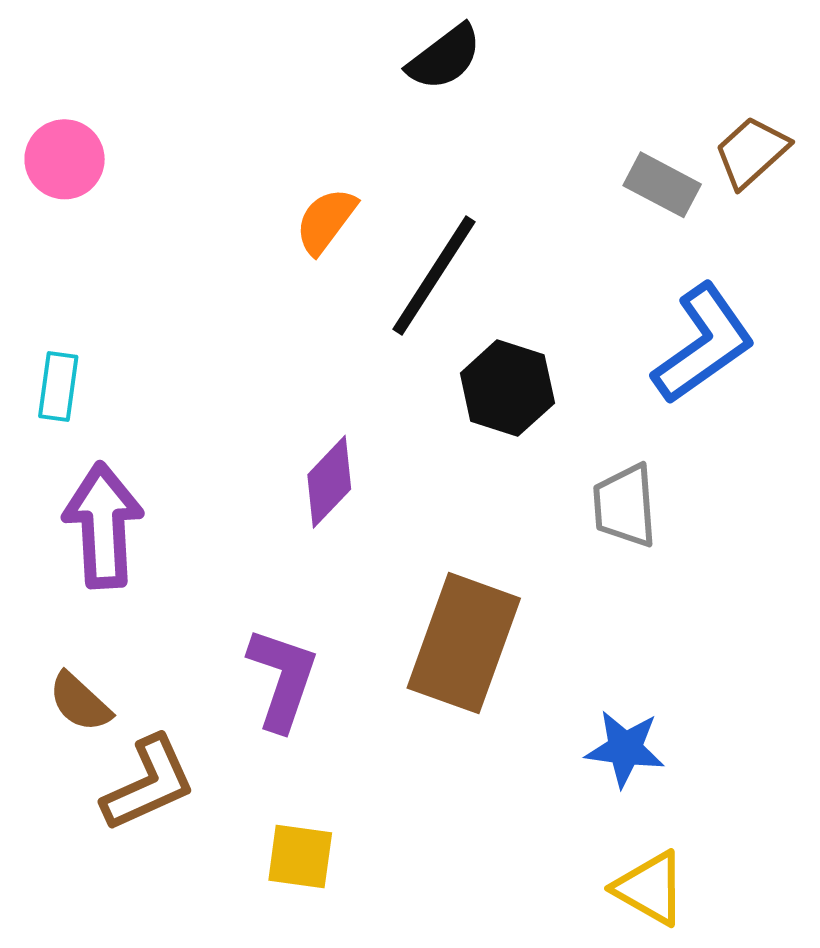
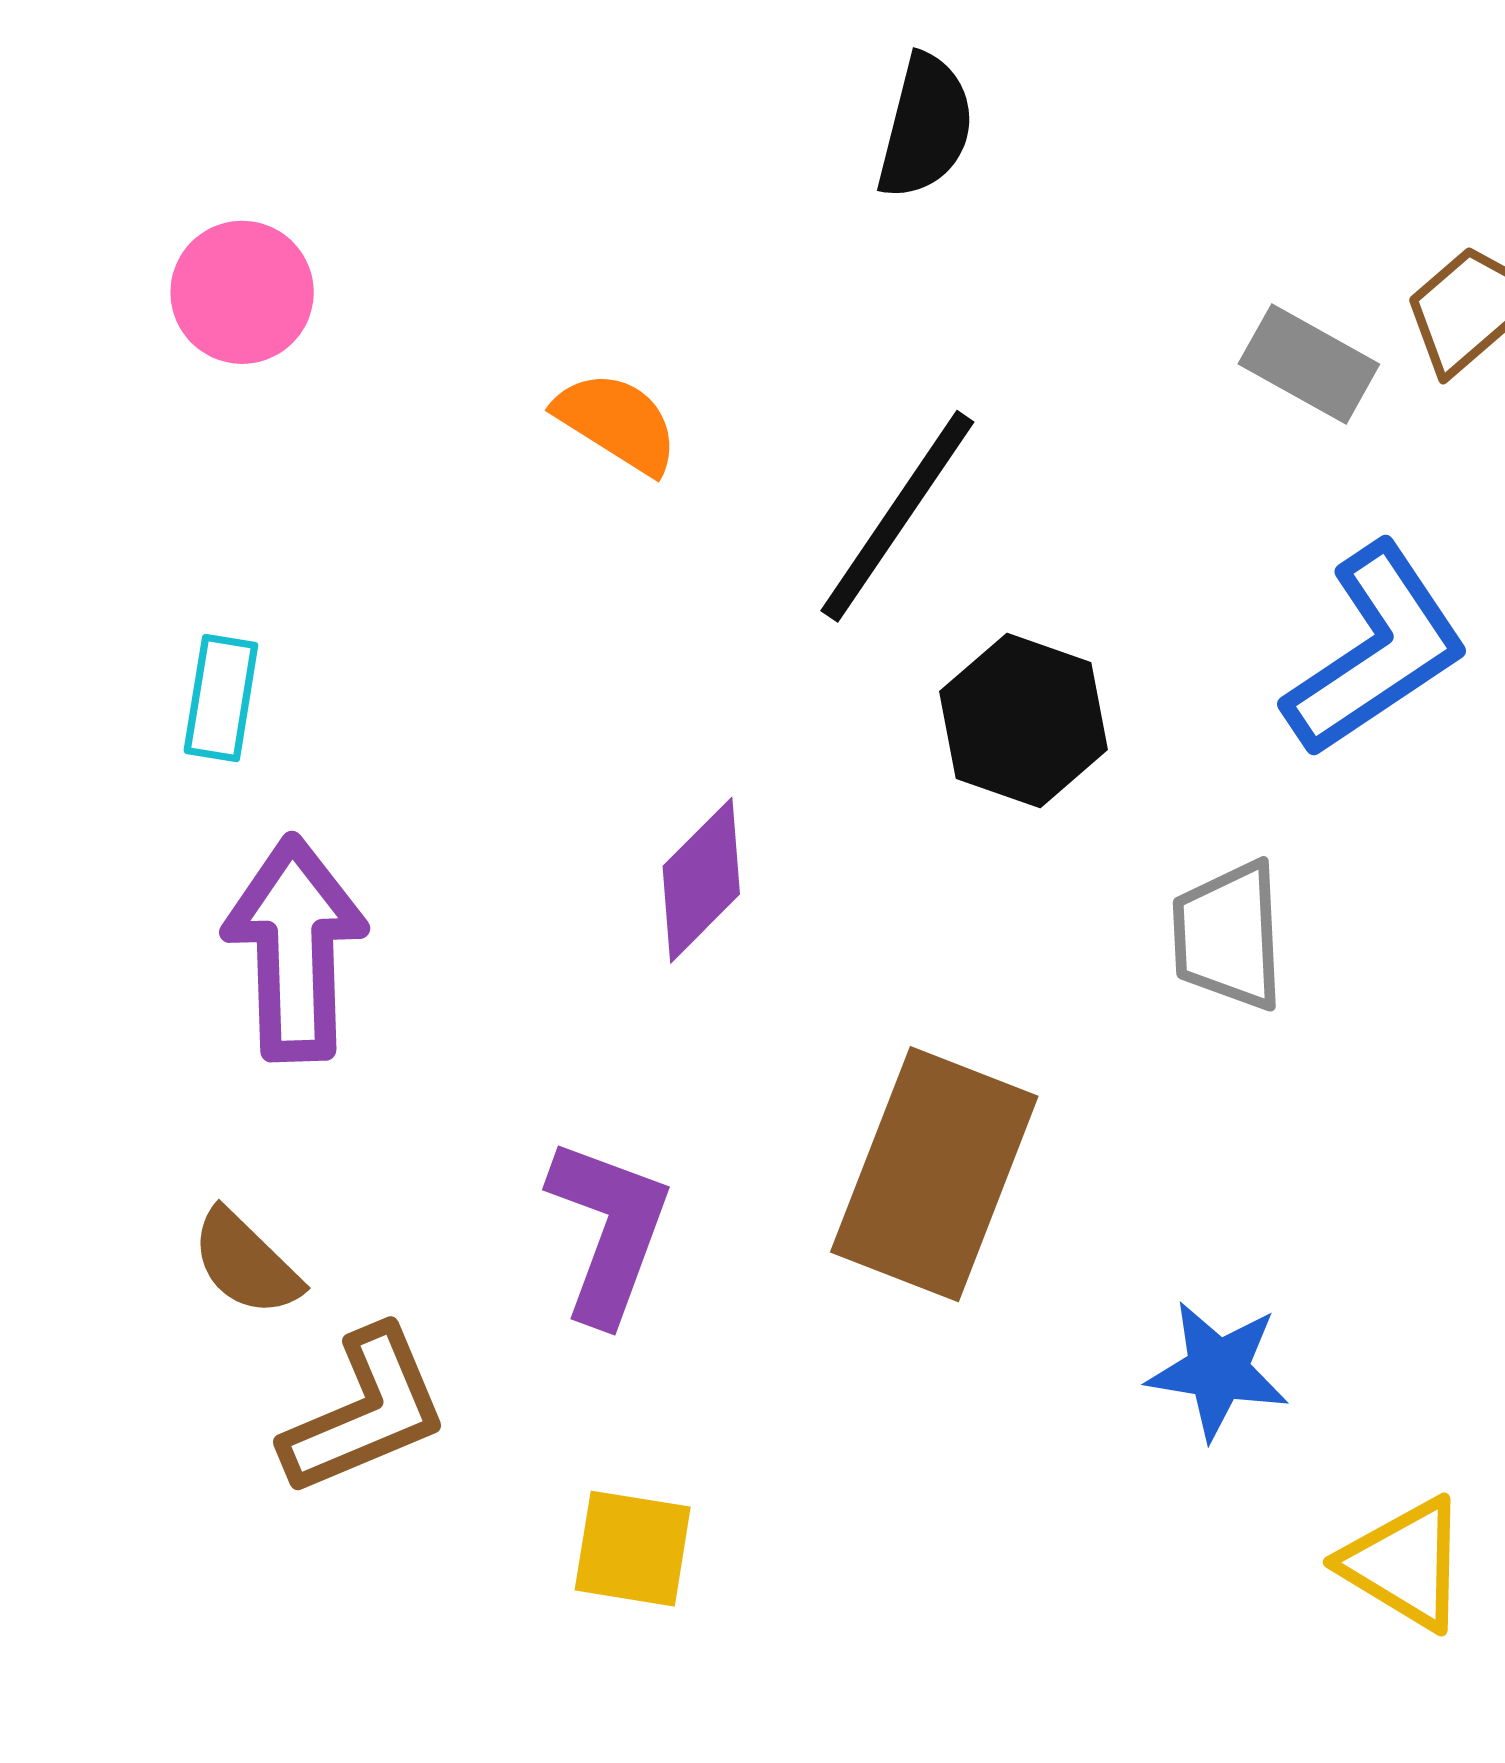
black semicircle: (444, 57) -> (925, 127), turned -40
orange semicircle: (326, 221) -> (617, 422), moved, turned 84
yellow triangle: (650, 888) -> (1405, 1564), moved

